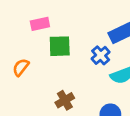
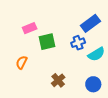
blue cross: (101, 55) -> (78, 43), turned 32

